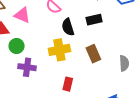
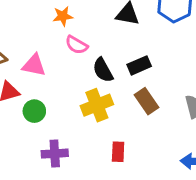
black rectangle: (94, 20) -> (139, 65), moved
purple cross: (27, 67) -> (55, 154), moved

